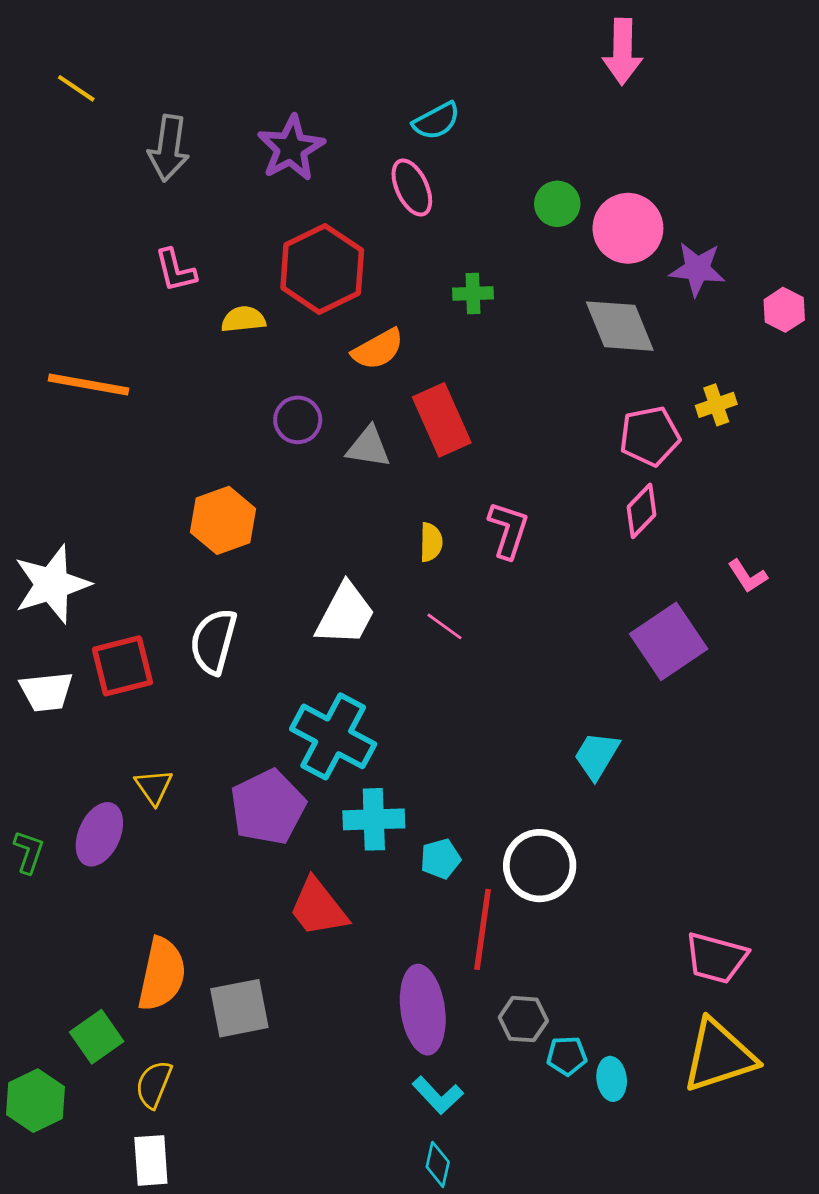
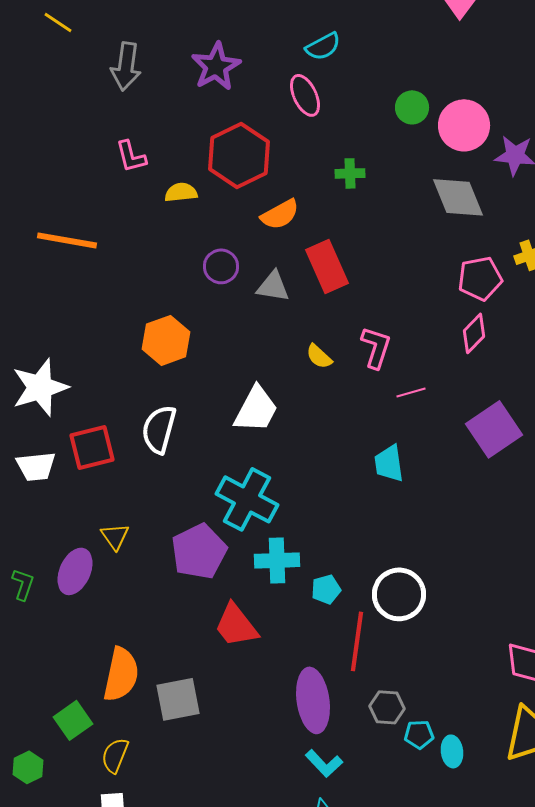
yellow semicircle: (431, 542) -> (319, 356), turned 132
pink line: (444, 626) -> (411, 392), moved, turned -52
cyan trapezoid: (597, 755) -> (389, 463), moved, turned -39
green hexagon: (35, 1101) -> (28, 767), size x0.7

